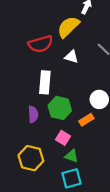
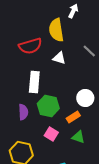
yellow semicircle: (68, 27) -> (56, 30), turned -55
green triangle: (71, 156) -> (78, 137), moved

